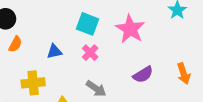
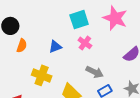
cyan square: (87, 24) -> (79, 20), turned -30
yellow cross: (33, 83) -> (42, 75), turned 36

